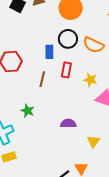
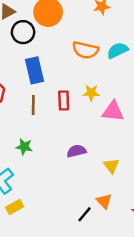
black circle: (68, 39) -> (23, 32), moved
blue rectangle: (49, 52) -> (35, 70), size x1.5
red rectangle: (66, 70) -> (64, 101), moved

